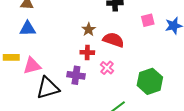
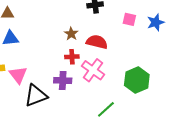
pink square: (148, 20) -> (129, 19), turned 32
pink triangle: (32, 66) -> (18, 75), turned -48
pink cross: (107, 68) -> (93, 70), size x1.6

